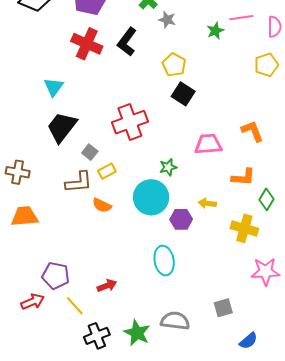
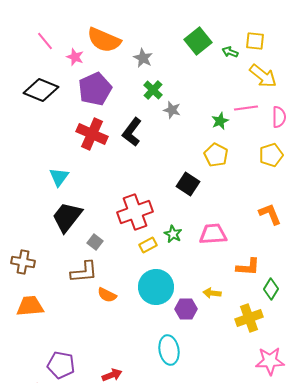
yellow pentagon: (174, 65) -> (216, 155), moved
orange L-shape: (252, 131) -> (270, 214), moved
green star: (168, 167) -> (173, 234), moved, turned -30
yellow rectangle: (107, 171) -> (148, 245), moved
yellow cross: (244, 228) -> (249, 318), turned -36

